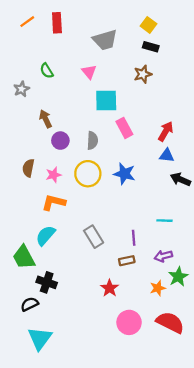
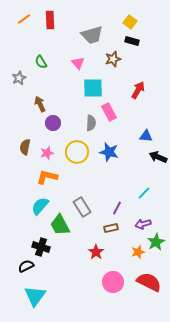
brown star: (143, 74) -> (113, 59), moved
red arrow: (166, 131) -> (138, 90), moved
gray semicircle: (92, 141) -> (91, 123), moved
cyan line: (165, 221) -> (144, 193), turned -48
purple line: (134, 238) -> (117, 208), turned 32
green trapezoid: (24, 257) -> (60, 225), moved

